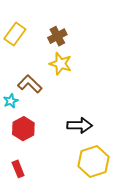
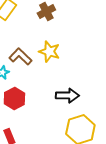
yellow star: (61, 64) -> (49, 52), moved

